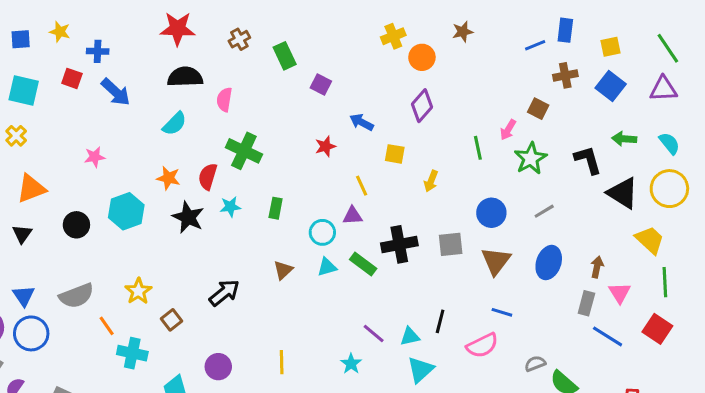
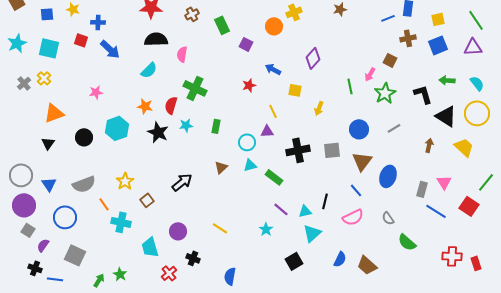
orange circle: (422, 57) -> (274, 26), moved
blue square: (611, 86) -> (438, 45), turned 30
blue ellipse: (549, 263) -> (388, 176), moved
green rectangle: (363, 264) -> (274, 177), moved
brown arrow: (597, 267) -> (429, 145), moved
green line: (665, 282) -> (486, 182), moved, turned 42
blue line: (502, 312) -> (356, 190), moved, turned 32
blue circle: (31, 333) -> (65, 217), moved
yellow line: (282, 362) -> (220, 228), turned -56
gray semicircle: (535, 364) -> (388, 218), moved, turned -104

